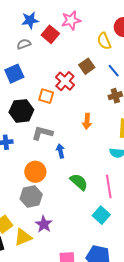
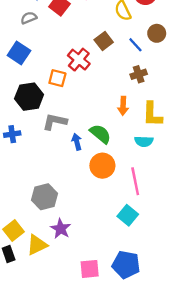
blue square: (14, 74) -> (19, 53), turned -30
orange arrow: (87, 121) -> (123, 106), moved
orange circle: (35, 172) -> (102, 166), moved
green semicircle: (79, 182) -> (100, 134), moved

